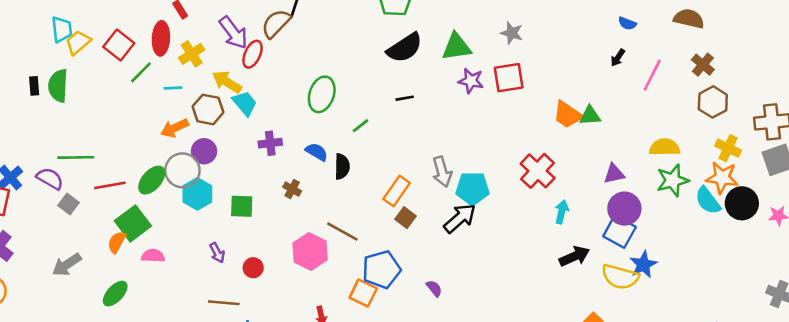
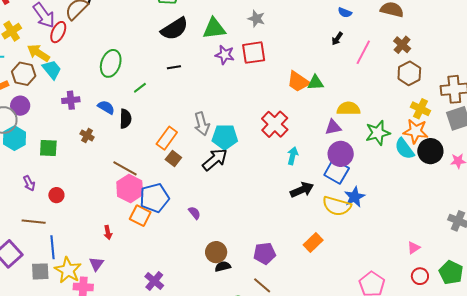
yellow semicircle: (665, 147) -> (348, 109), moved
pink hexagon: (310, 252) -> (130, 188), moved

